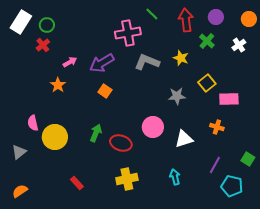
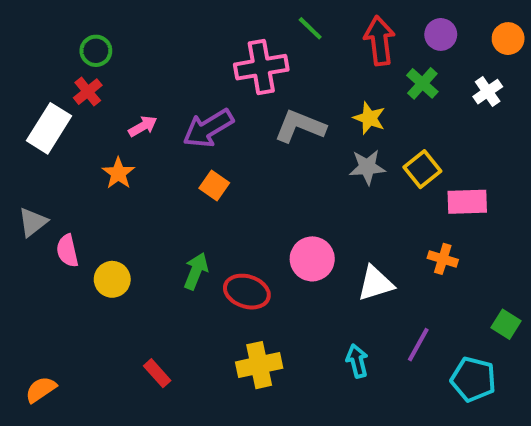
white rectangle: (21, 22) -> (49, 128), moved
gray star: (177, 96) -> (367, 167), moved
yellow circle: (55, 137) -> (112, 279), size x0.7
gray triangle: (19, 152) -> (33, 222), moved
purple line: (215, 165) -> (418, 345), moved

